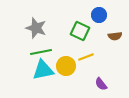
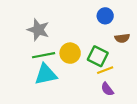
green square: (80, 31) -> (98, 56), moved
yellow line: (86, 57) -> (105, 70), moved
yellow circle: (66, 66) -> (70, 53), moved

